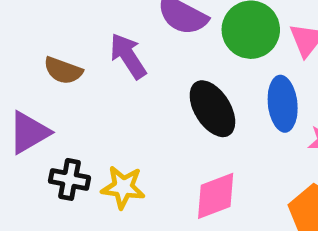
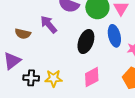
black ellipse: (212, 109) -> (86, 42), turned 60

